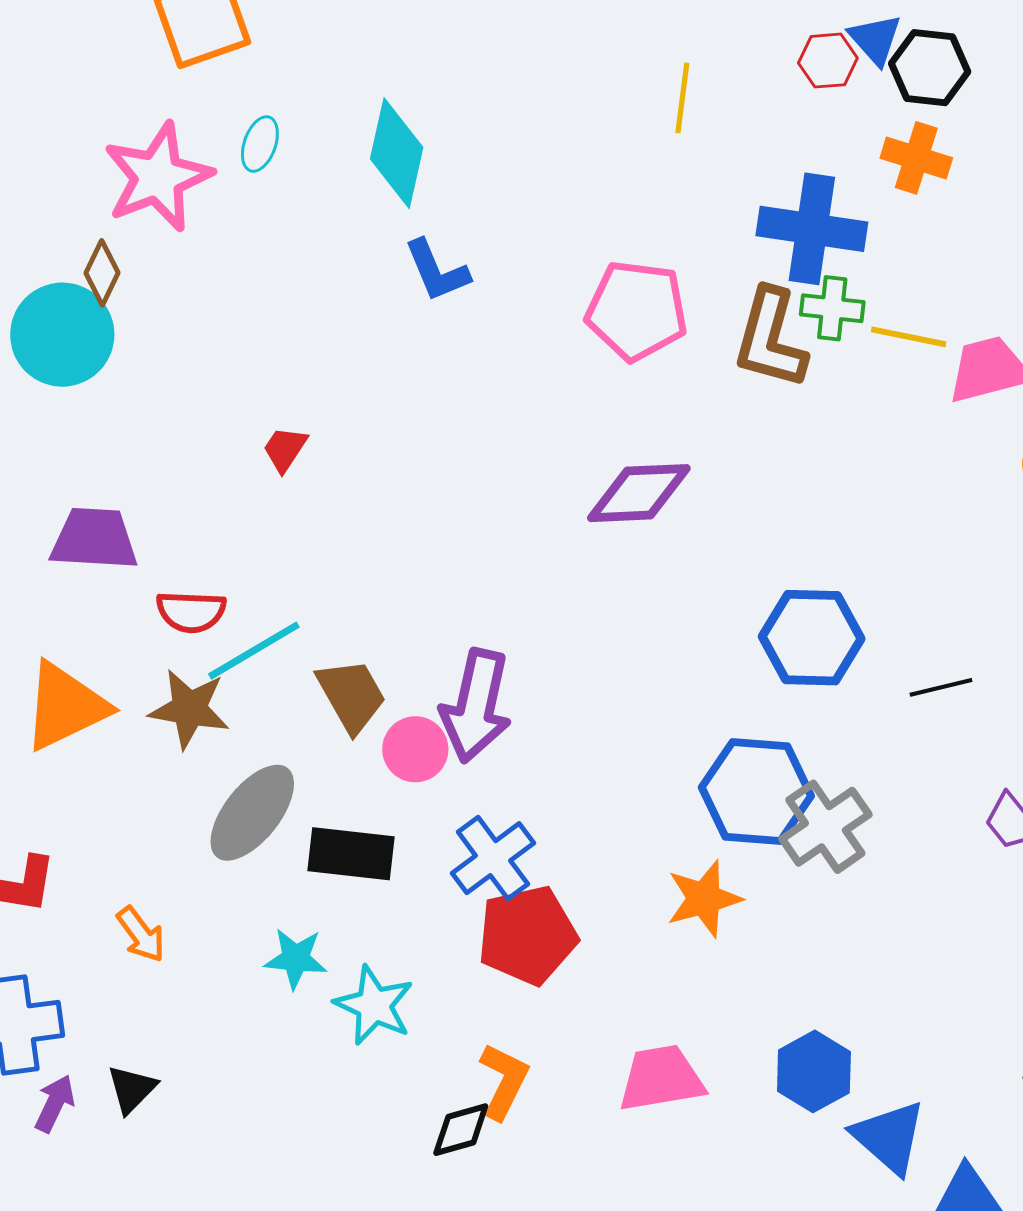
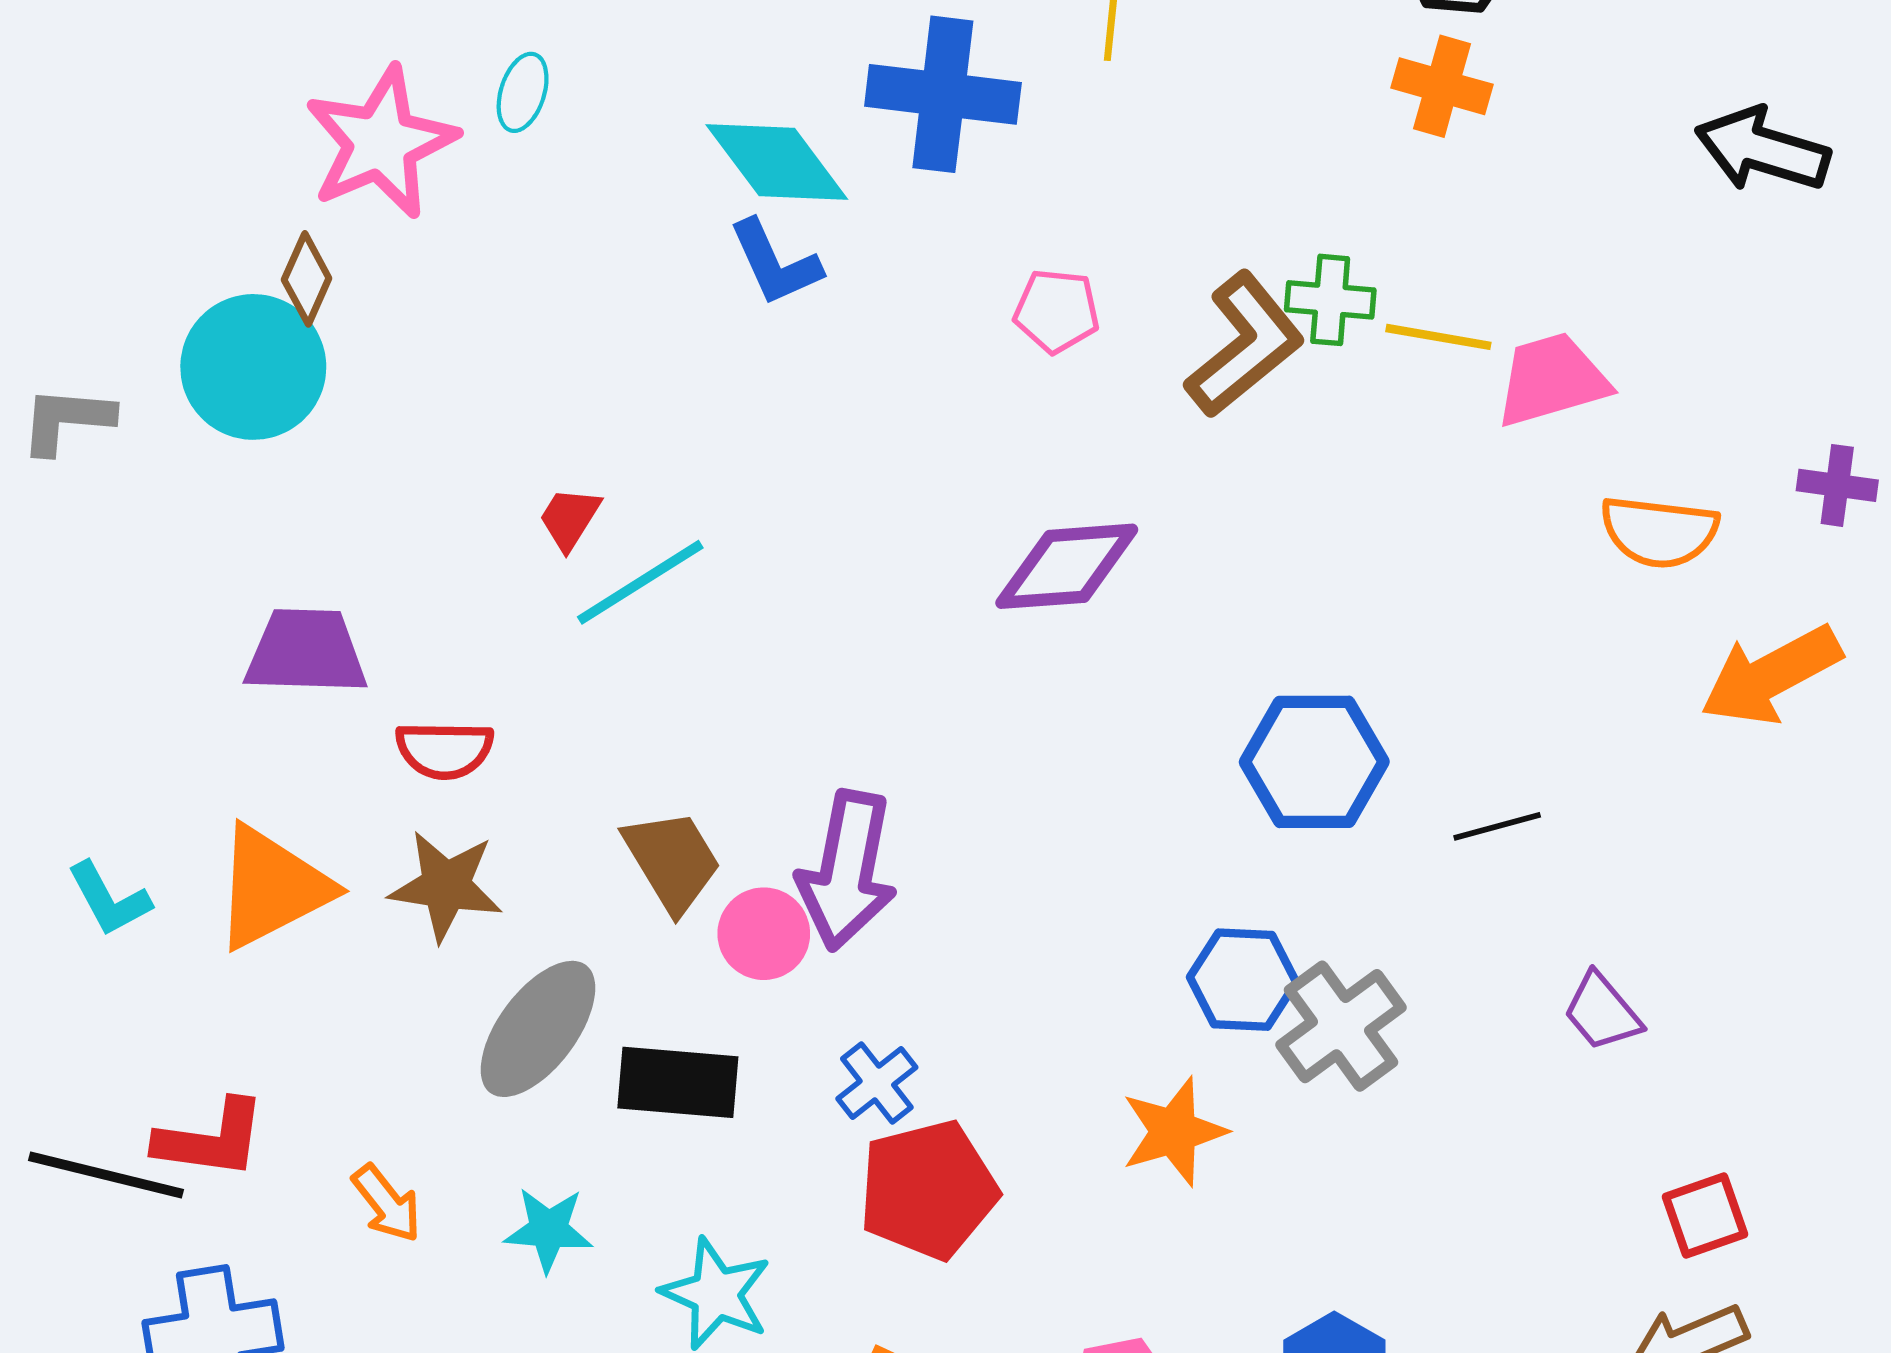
cyan diamond: (397, 153) -> (777, 162), moved, turned -48
blue cross: (812, 229) -> (943, 94), moved
pink pentagon: (637, 311) -> (1057, 311), size x0.6
brown L-shape: (770, 339) -> (1245, 345), turned -143
cyan line: (254, 651) -> (640, 582), moved
blue hexagon: (756, 792) -> (1243, 980), size x0.7
blue cross: (493, 858) -> (877, 1083), size x0.7
cyan star: (296, 959) -> (548, 1230), moved

